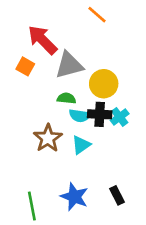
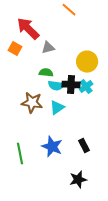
gray triangle: (69, 65) -> (48, 48), size x0.6
yellow circle: (104, 84) -> (87, 62), moved
brown star: (48, 138) -> (32, 103), turned -30

